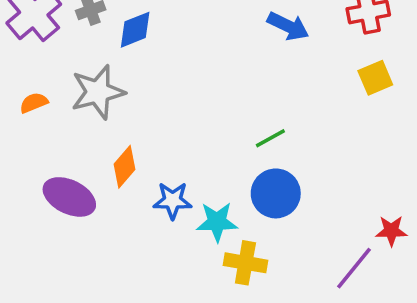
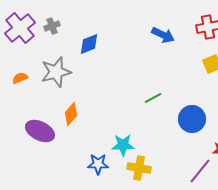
blue diamond: (135, 30) -> (89, 44), moved
blue circle: (276, 193) -> (192, 119), moved
blue star: (173, 201) -> (98, 164), moved

